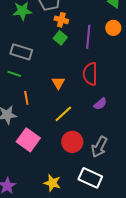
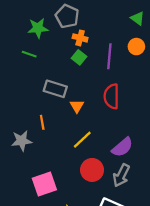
gray rectangle: (21, 52) -> (55, 89), moved
green line: (14, 74) -> (29, 54), moved
purple semicircle: (100, 104) -> (122, 147), moved, size x1.5
pink square: (28, 140) -> (44, 184), moved, turned 35

